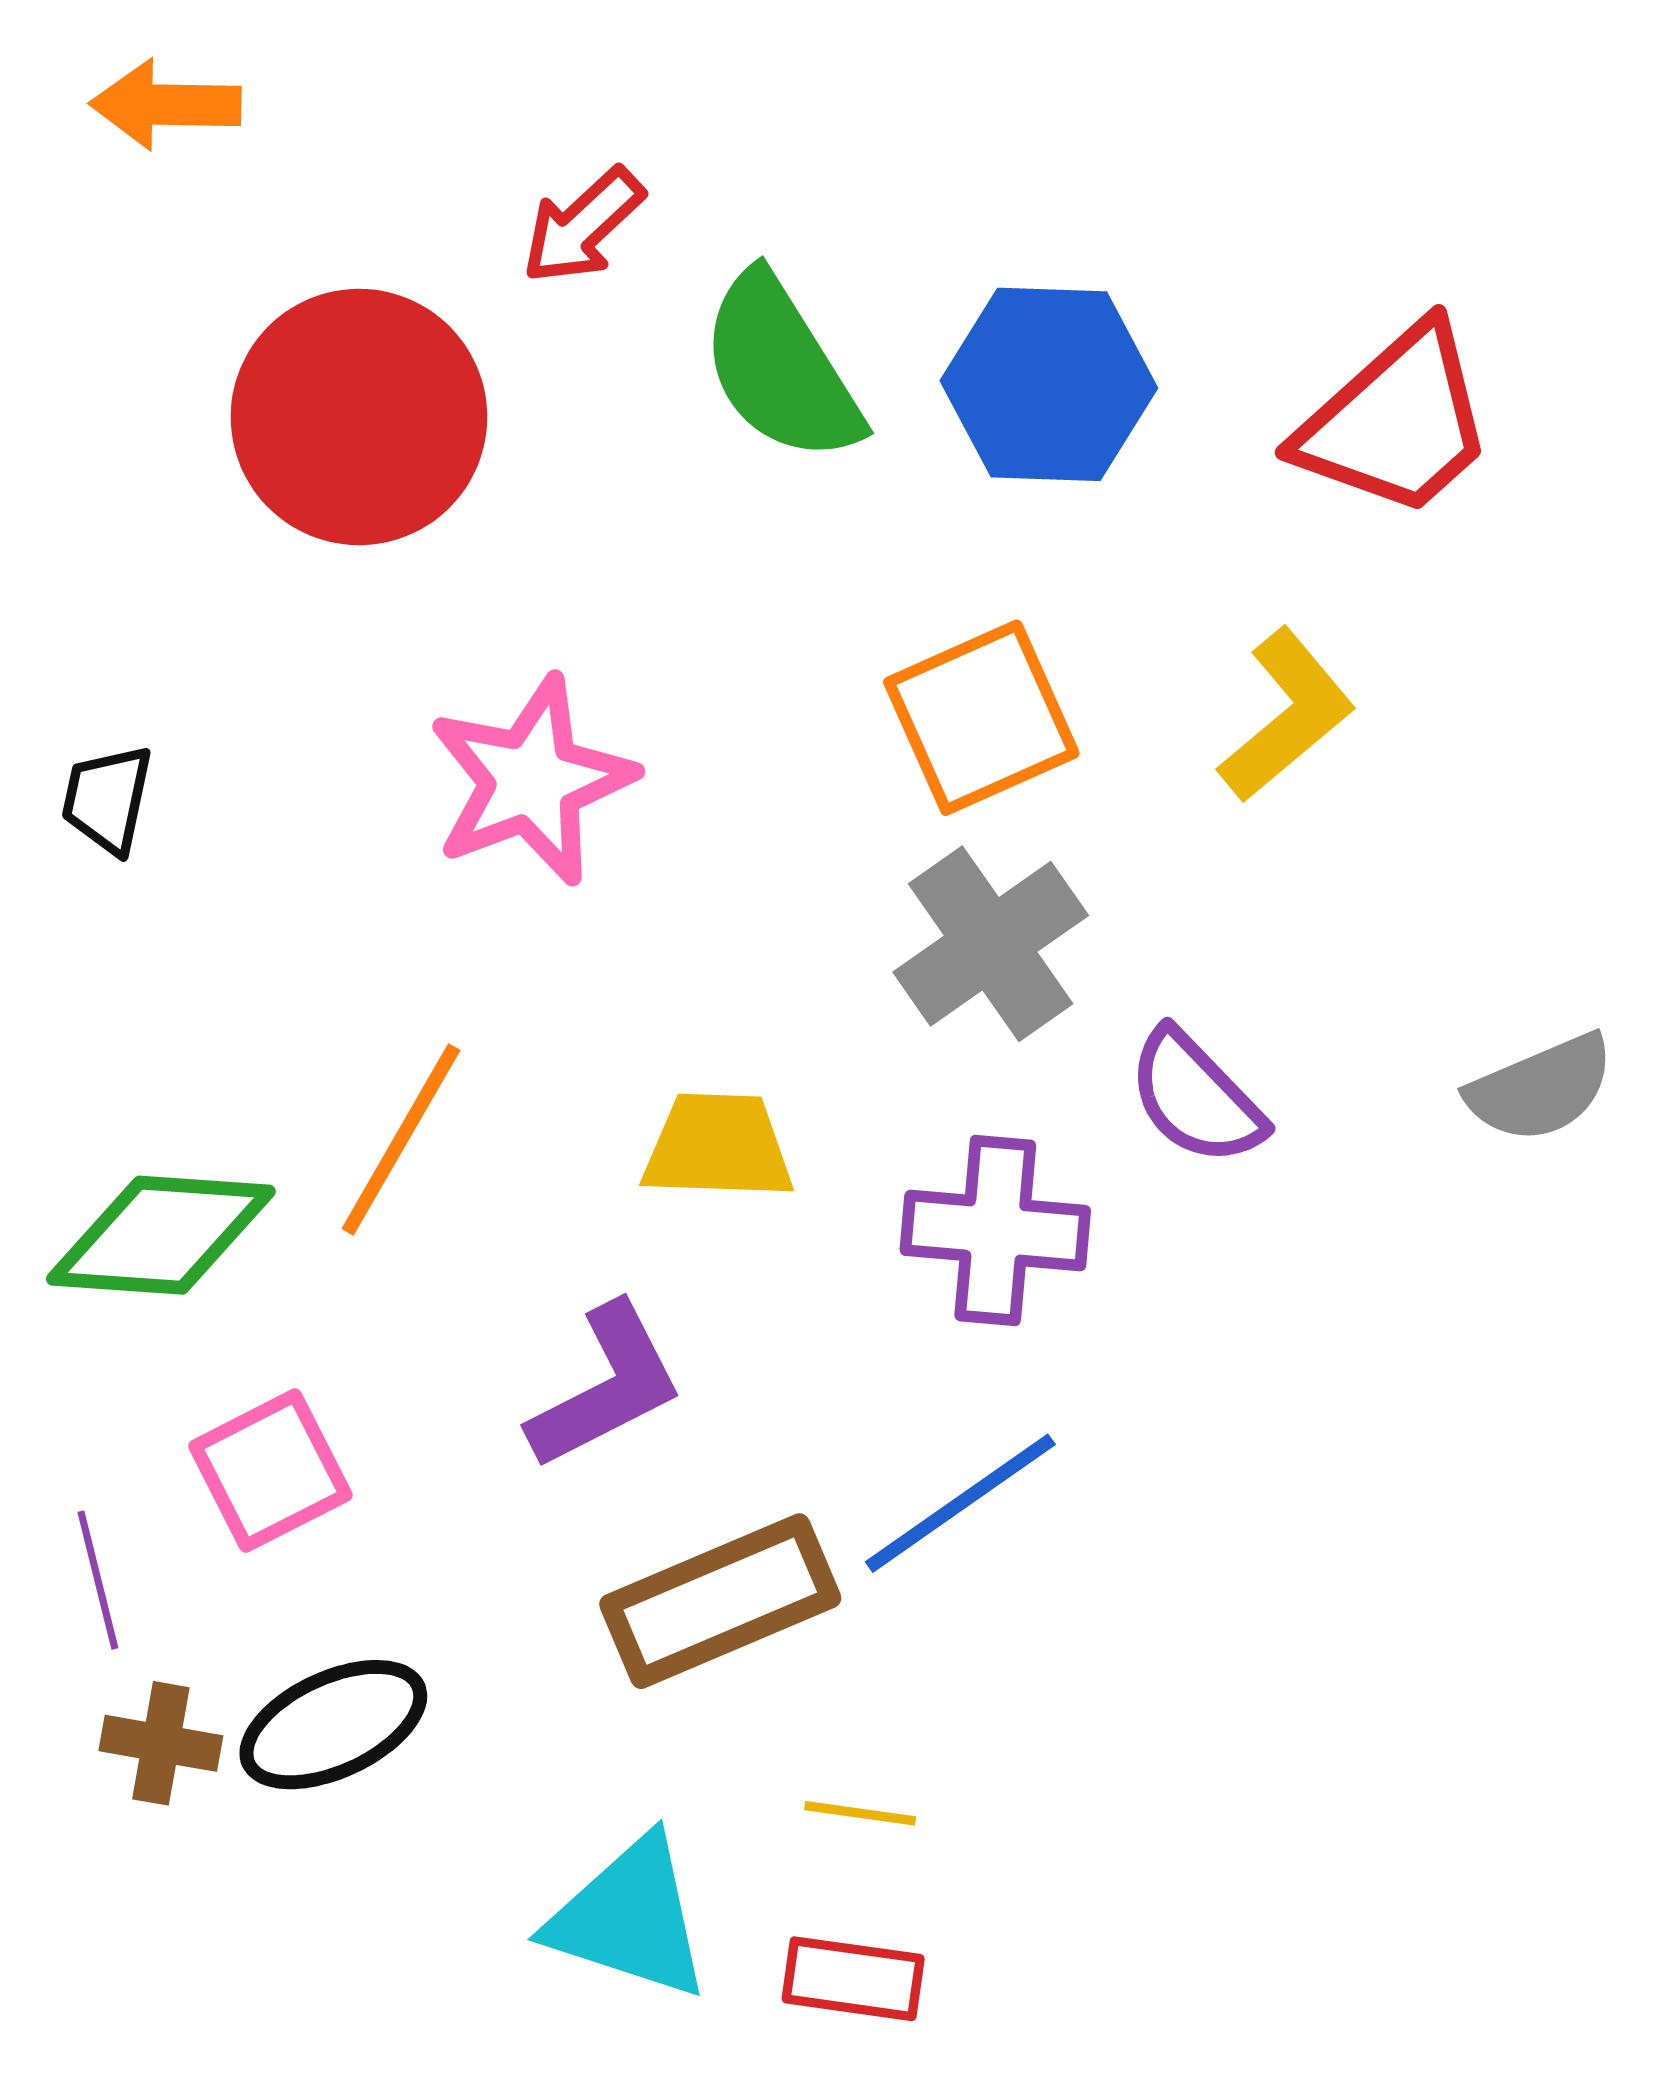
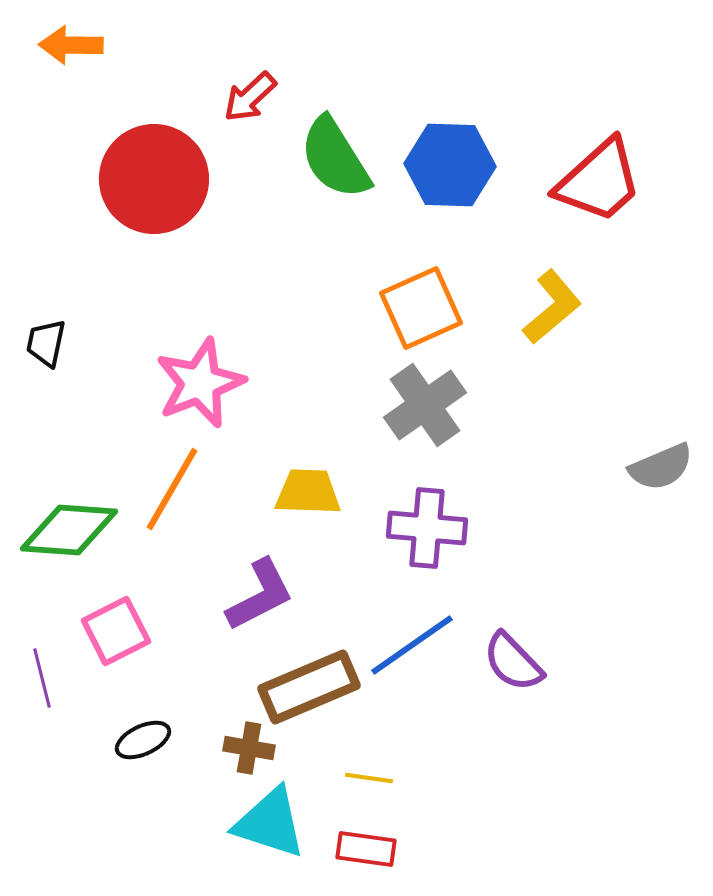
pink star: (531, 781) -> (200, 383), moved
purple semicircle: (1196, 1098) -> (513, 662), moved
black ellipse: (333, 1725) -> (143, 740), size x0.7
brown cross: (161, 1743) -> (249, 748), moved

